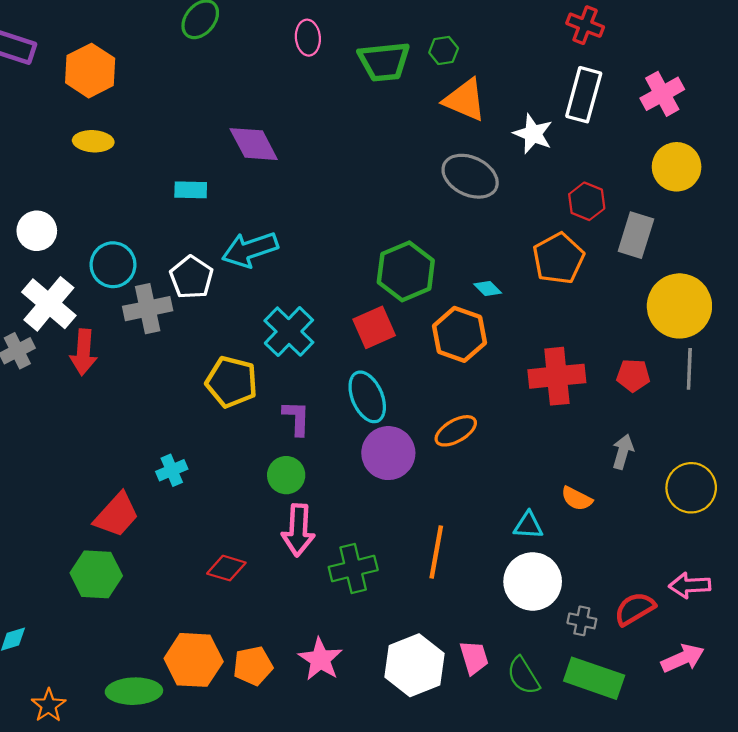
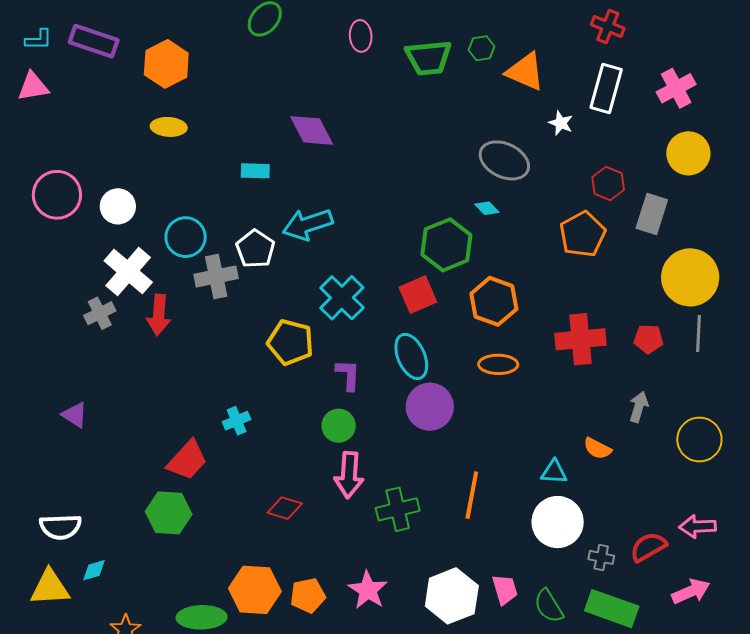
orange triangle: (465, 100) -> (525, 72), moved
white star: (533, 134) -> (561, 123), size x0.7
cyan diamond: (488, 288) -> (487, 208), moved
orange ellipse: (456, 431) -> (498, 364), moved, turned 30

